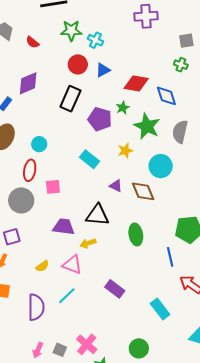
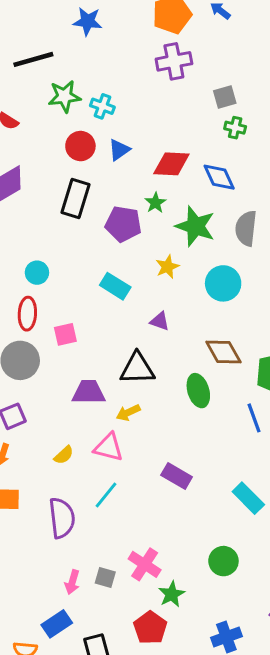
gray square: (186, 41) -> (225, 97), moved
brown diamond: (143, 191) -> (223, 352), moved

